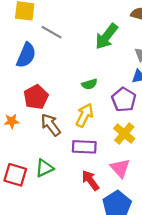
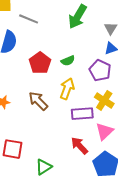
red pentagon: (36, 97) -> (40, 63), moved
purple rectangle: (84, 147) -> (82, 114), moved
green triangle: (44, 168) -> (44, 167), moved
pink triangle: (120, 168) -> (104, 131), turned 36

